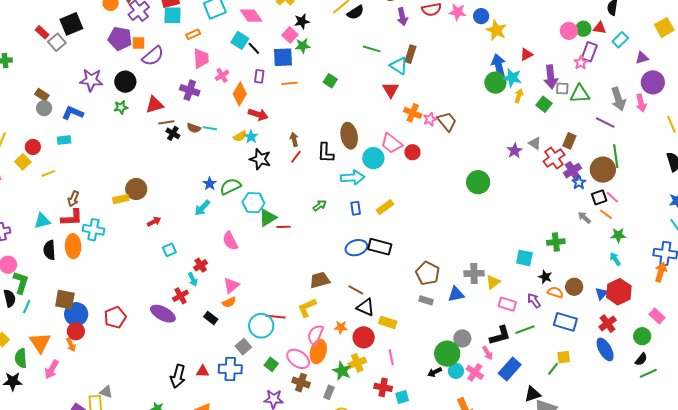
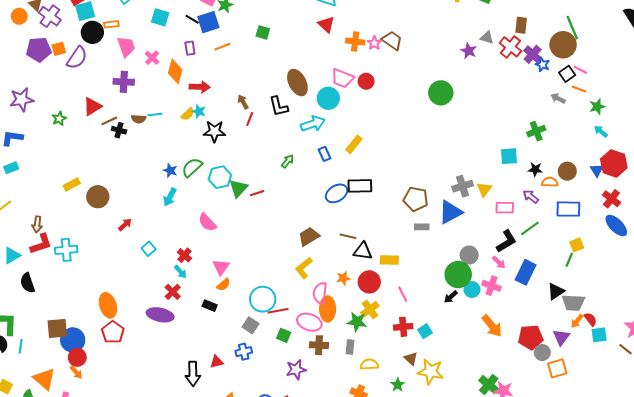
orange rectangle: (193, 34) -> (111, 24), turned 32
black line: (254, 48) -> (192, 19), moved
black circle: (125, 82) -> (92, 32), moved
yellow rectangle: (121, 199) -> (72, 185), moved
orange ellipse: (73, 246) -> (108, 305), moved
blue triangle: (456, 294) -> (450, 212), size x1.4
red line: (276, 317) -> (278, 311), moved
blue cross: (230, 369) -> (244, 352), size x0.7

